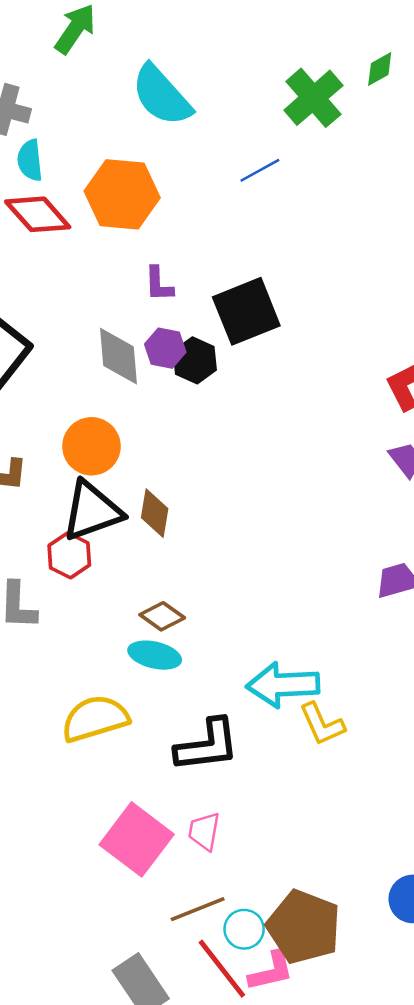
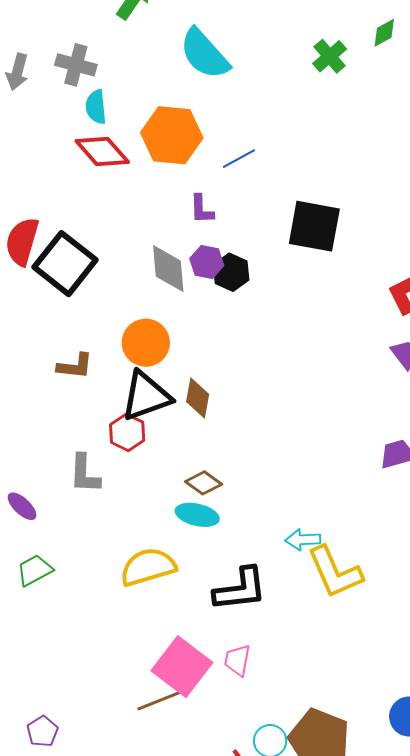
green cross: (313, 98) -> (330, 56), size x0.7
blue line: (260, 170) -> (239, 159), moved
black square: (246, 311) -> (314, 226), moved, turned 32
cyan arrow: (283, 685) -> (303, 540), size x0.6
yellow L-shape: (322, 724) -> (335, 572), size x1.5
brown line: (198, 909) -> (160, 701), moved

